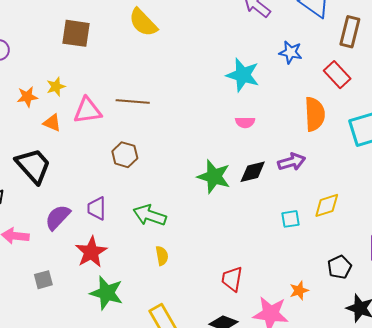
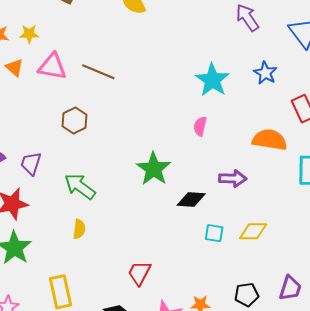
orange semicircle: (315, 114) -> (270, 140), turned -96
pink semicircle: (245, 122) -> (200, 126), turned 84
black diamond: (253, 172) -> (191, 199), moved

